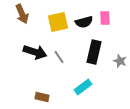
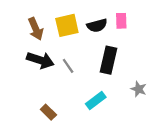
brown arrow: (22, 14) -> (36, 29), moved
gray star: (120, 61) -> (139, 89), moved
brown rectangle: (42, 97) -> (48, 112), turned 32

